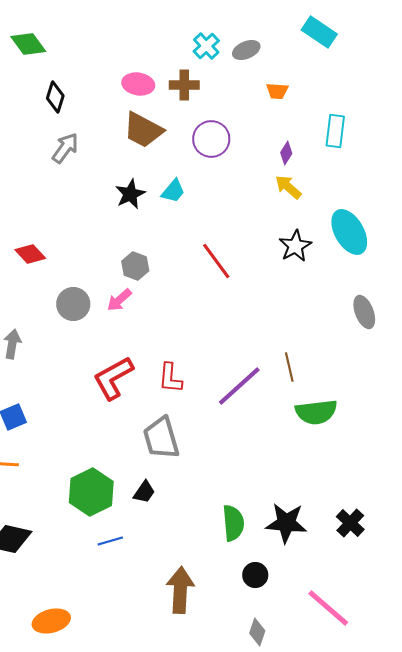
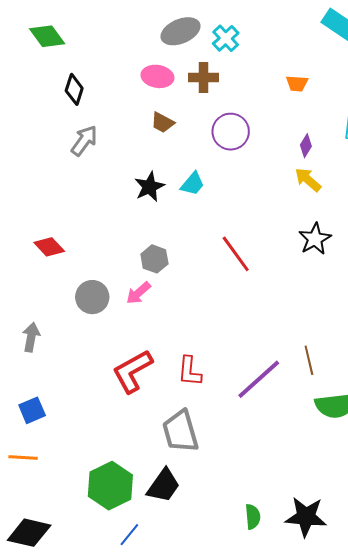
gray ellipse: (246, 50) -> (181, 31), moved, size x1.4
brown trapezoid: (143, 130) -> (162, 123), size x0.6
black trapezoid: (144, 492) -> (163, 486), size x1.5
green semicircle: (233, 523) -> (253, 517), size x0.7
blue line: (110, 541) -> (129, 535), turned -35

